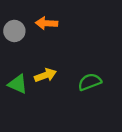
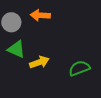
green triangle: (18, 84) -> (16, 49), moved

